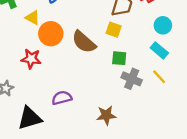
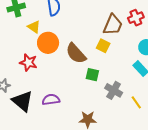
green square: (119, 58) -> (92, 75), moved
yellow line: (159, 77) -> (136, 102), moved
black triangle: (30, 118) -> (23, 101), moved, turned 50

